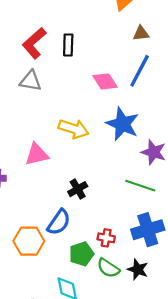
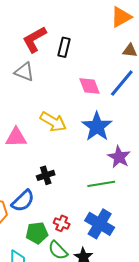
green line: (140, 186) -> (101, 184), turned -40
blue cross: (148, 230) -> (100, 224), turned 36

